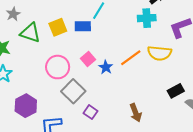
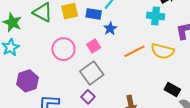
blue star: (106, 67) -> (110, 29), moved
gray square: (73, 91) -> (92, 73), moved
black rectangle: (176, 91) -> (172, 89), turned 49

